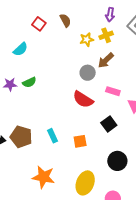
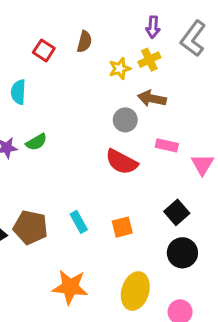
brown semicircle: (65, 20) -> (84, 42), turned 48
cyan semicircle: (20, 49) -> (18, 92), turned 140
brown arrow: (106, 60) -> (152, 99), turned 60
black square: (109, 124) -> (177, 212), moved

